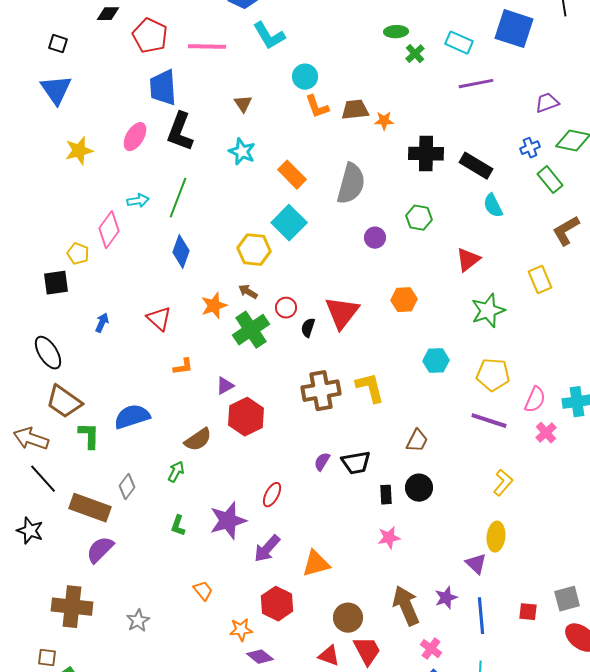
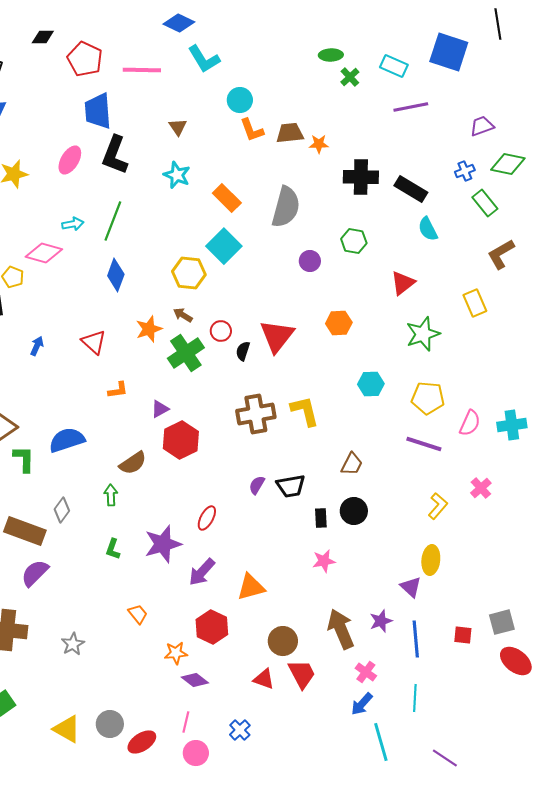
pink diamond: (109, 230) -> (44, 253), turned 69
pink cross: (546, 433) -> (481, 488), moved
green arrow: (176, 472) -> (111, 495), turned -30

